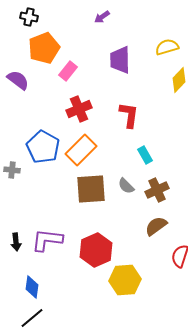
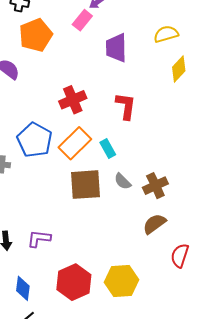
pink rectangle: (68, 71) -> (82, 20), moved
cyan rectangle: (145, 155) -> (108, 148), moved
purple L-shape: (47, 240) -> (39, 239), size x0.7
red hexagon: (96, 250) -> (74, 282), moved

